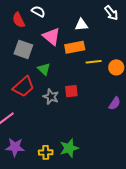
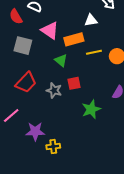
white triangle: (81, 25) -> (91, 20), moved
green triangle: (44, 69) -> (61, 60), moved
purple star: (15, 147) -> (35, 131), moved
green star: (69, 148) -> (91, 109), moved

